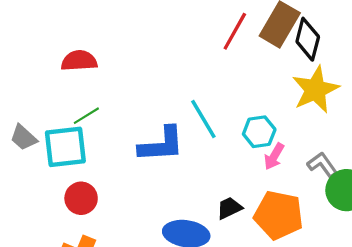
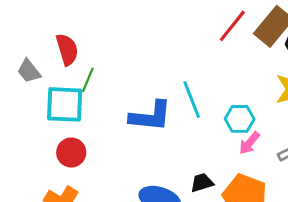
red semicircle: (79, 61) -> (67, 49), moved, turned 68
green line: (86, 116) -> (88, 80), turned -45
gray trapezoid: (24, 138) -> (29, 71), moved

